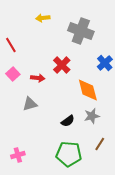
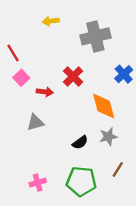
gray cross: (81, 31) -> (95, 36), turned -35
pink square: (13, 74) -> (21, 78), moved
pink cross: (18, 155) -> (38, 183), moved

